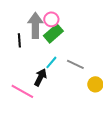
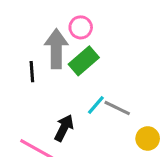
pink circle: (51, 19) -> (81, 27), moved
cyan line: (51, 62) -> (96, 105), moved

